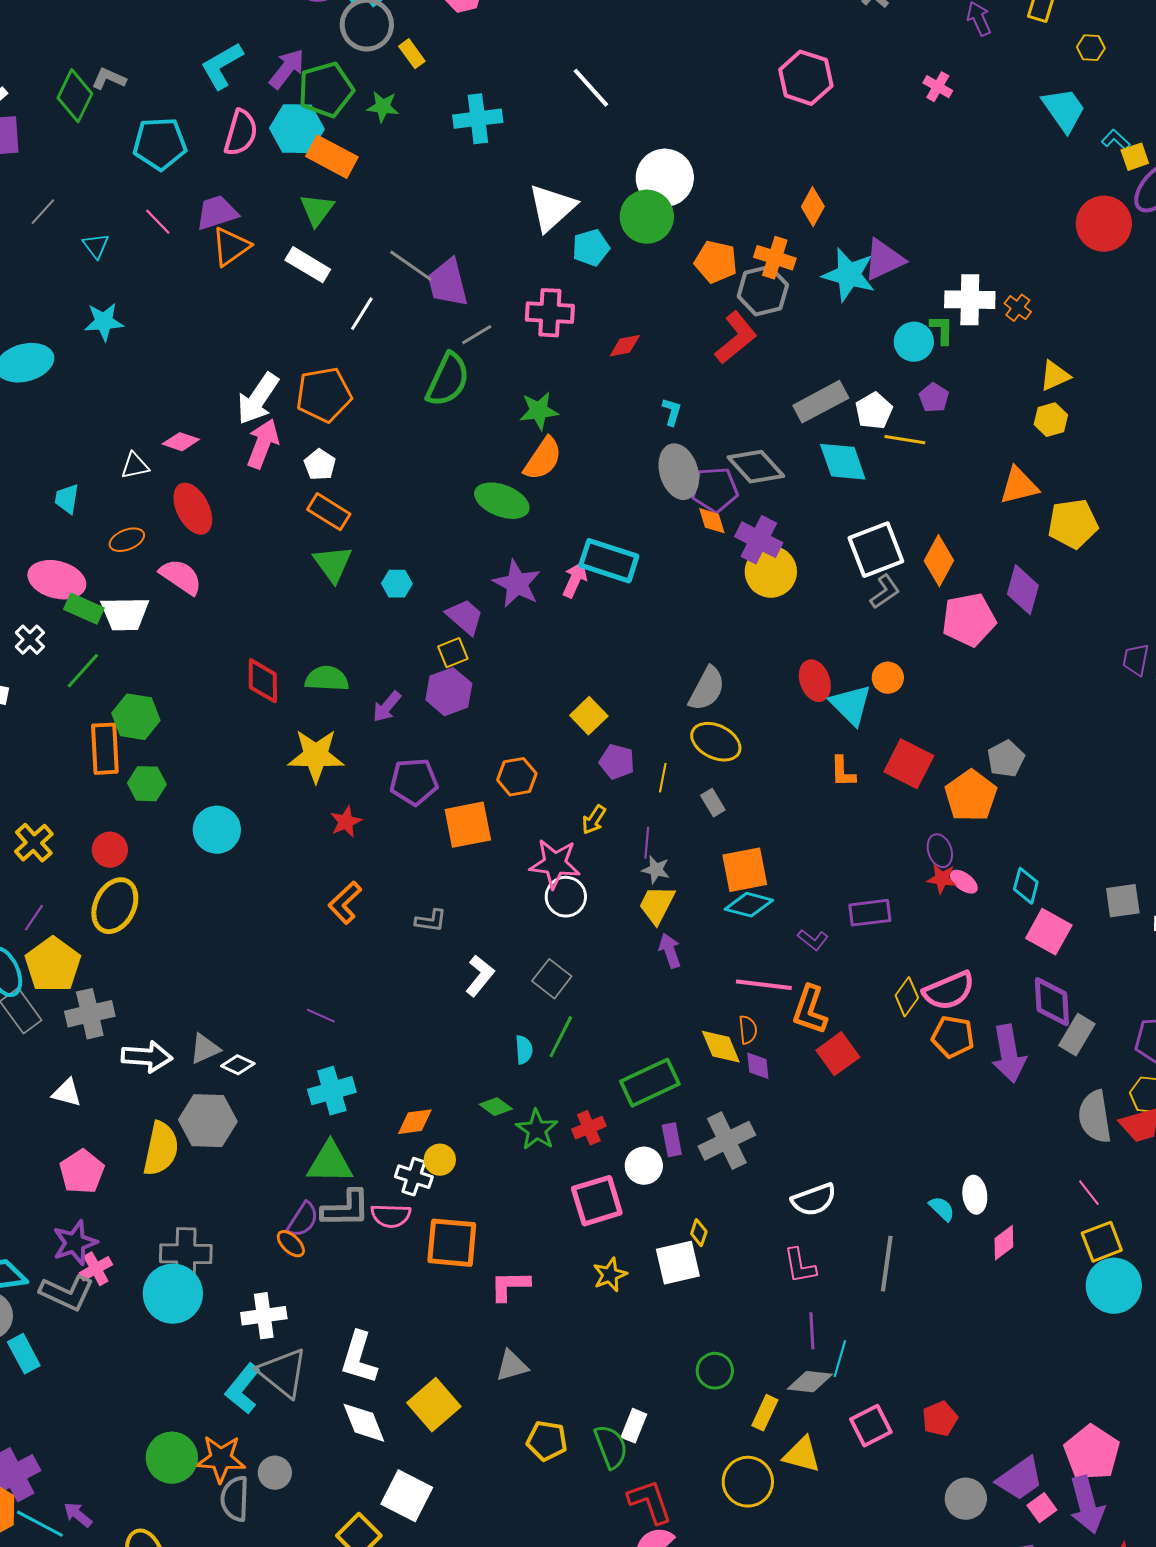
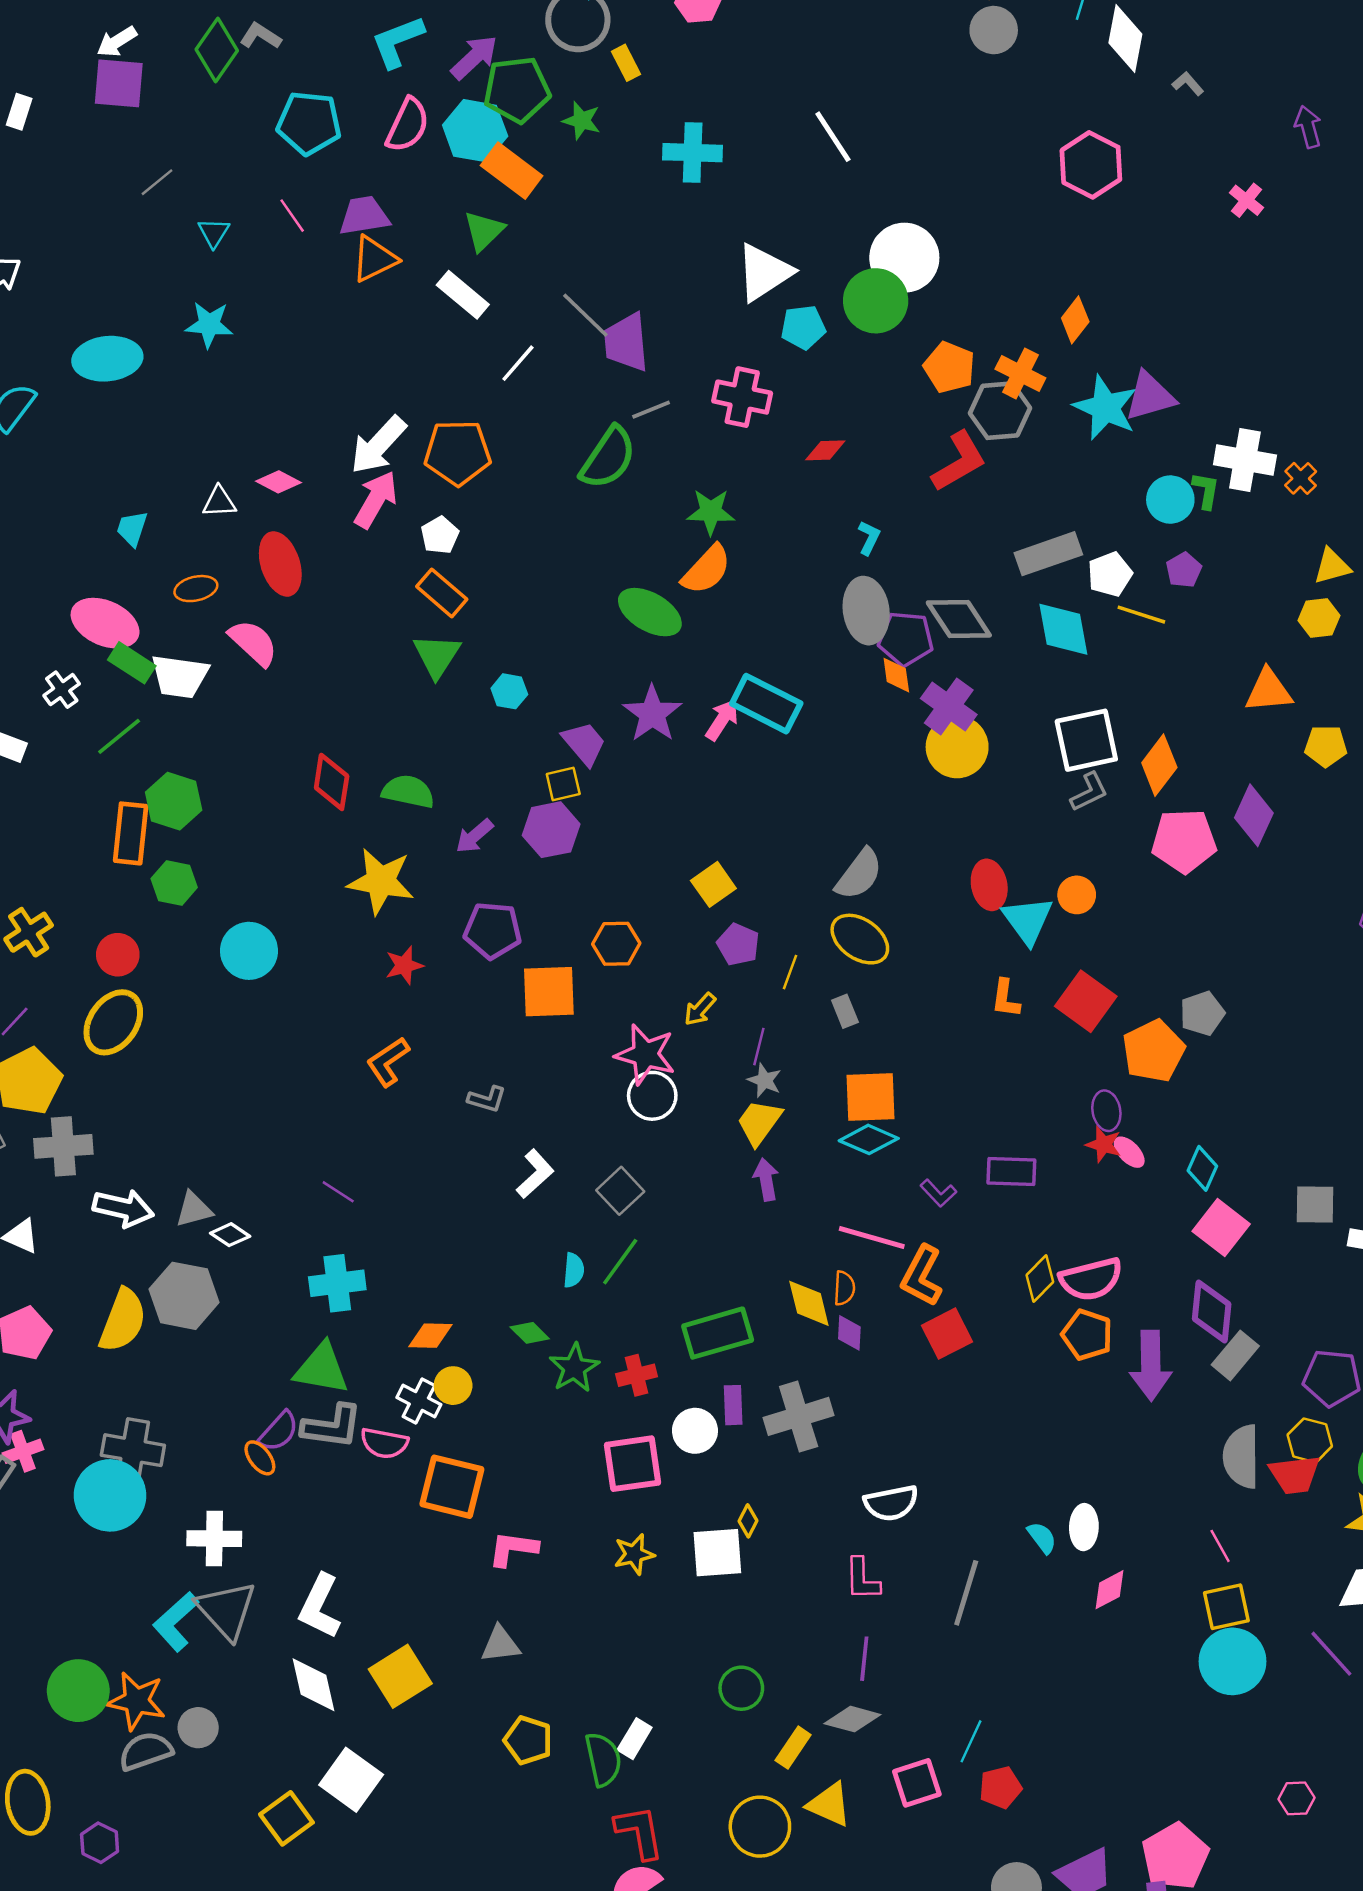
yellow pentagon: (1073, 524) -> (1326, 746), size x0.7
cyan line: (840, 1359) -> (971, 1741), moved
gray semicircle: (235, 1499) -> (146, 1751), turned 60

